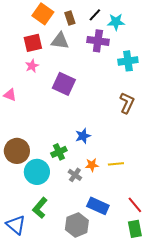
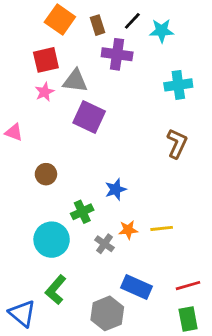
gray triangle: (60, 41) -> (75, 81), moved
purple cross: (98, 41) -> (117, 54), moved
brown circle: (17, 151) -> (46, 174), moved, size x0.6
red line: (135, 205) -> (188, 286), turned -66

